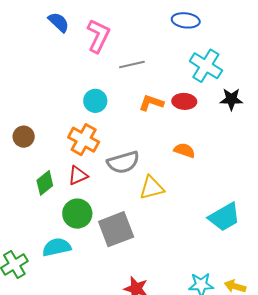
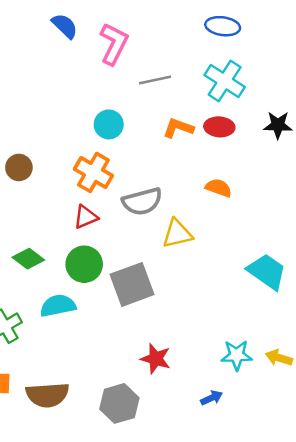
cyan cross: (206, 66) -> (225, 81), moved
green diamond: (45, 183) -> (28, 259), moved, turned 75
cyan trapezoid: (224, 217) -> (267, 272), turned -116

